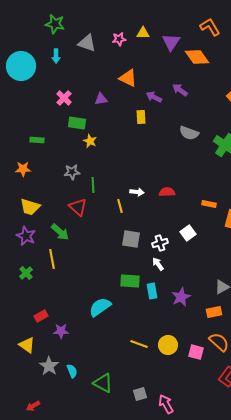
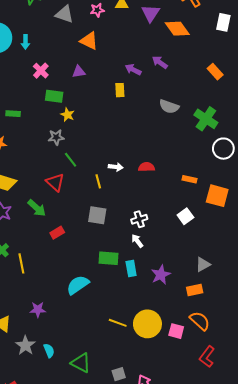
cyan arrow: (56, 56) -> (25, 42), moved
orange triangle: (128, 78) -> (89, 41), moved
gray star: (72, 172) -> (56, 137), moved
green line: (93, 185) -> (71, 160), turned -35
white square: (188, 233) -> (185, 216), moved
gray square: (131, 239) -> (97, 215), moved
yellow line: (52, 259) -> (21, 263), moved
red rectangle: (41, 316) -> (57, 233), moved
yellow circle: (168, 345) -> (147, 324), size x1.4

